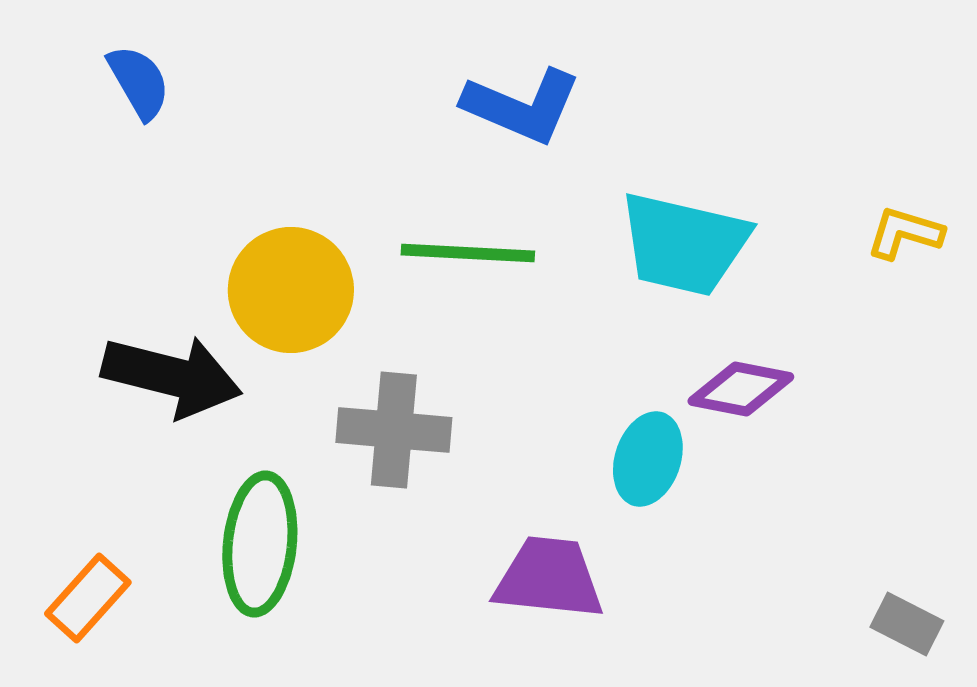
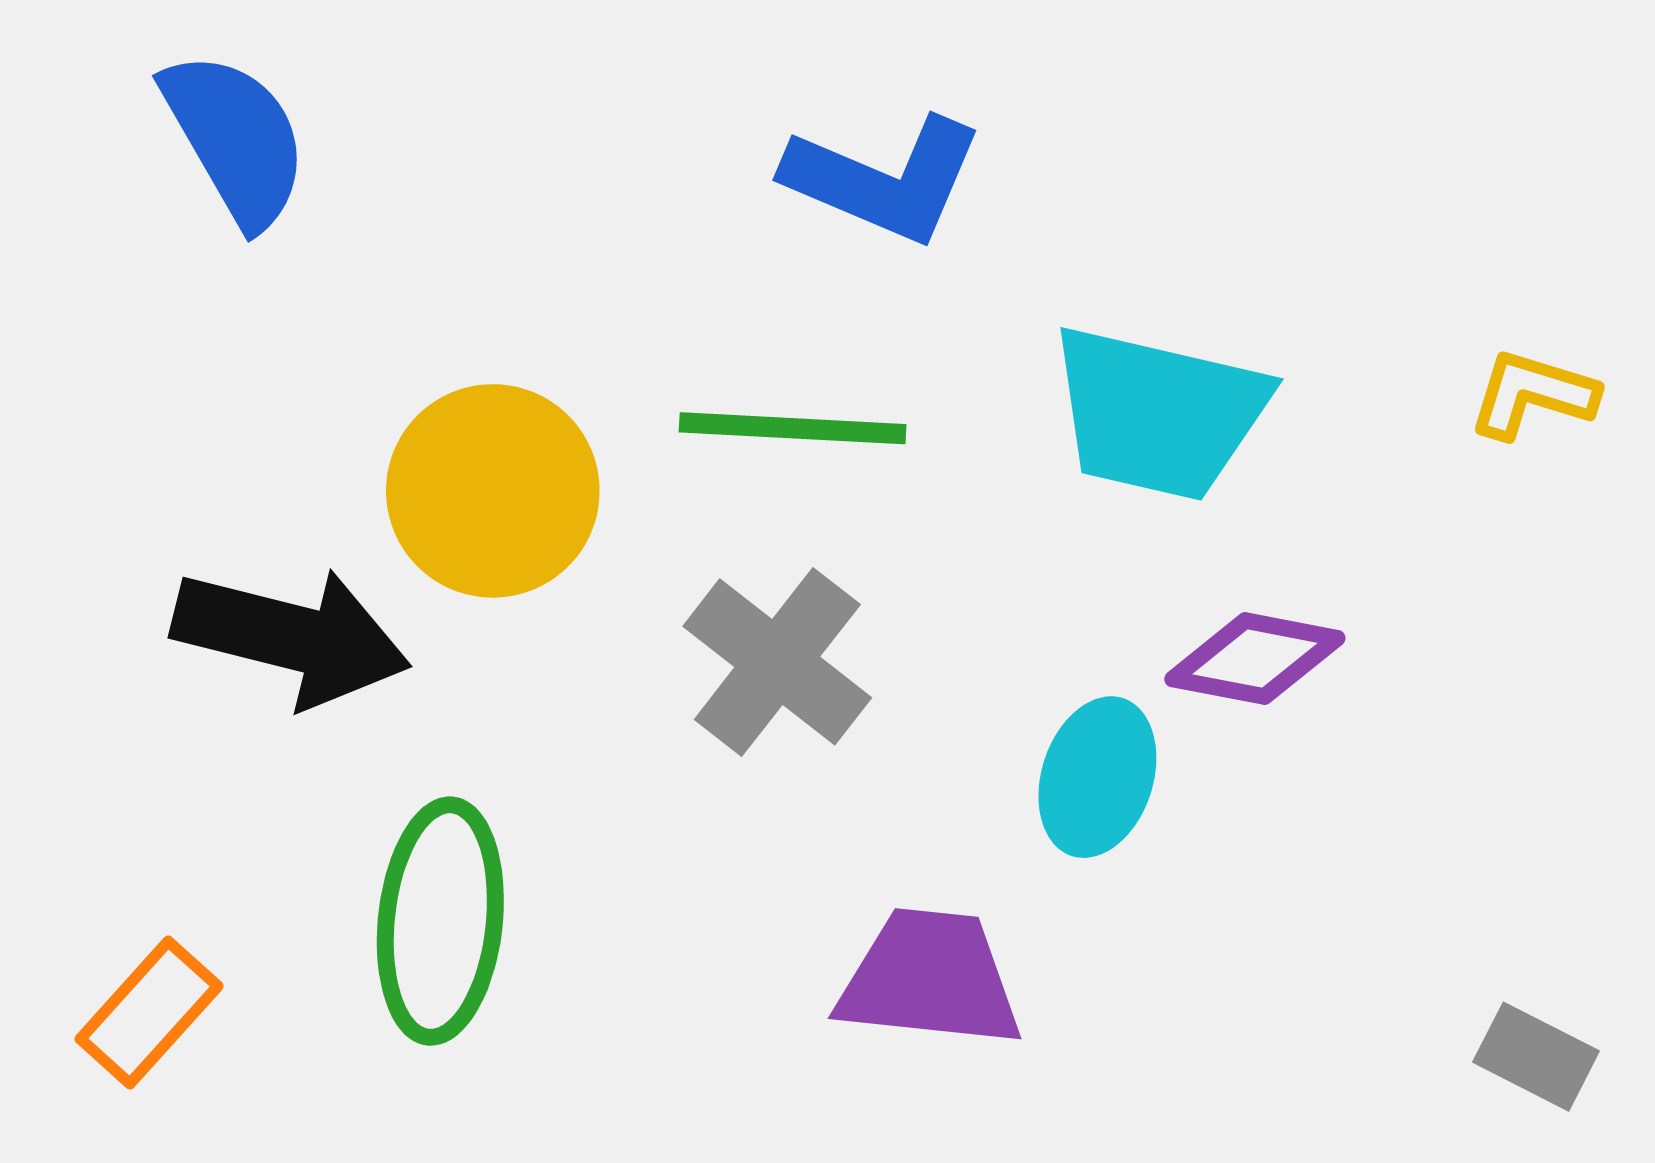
blue semicircle: (139, 82) -> (235, 139), size x1.4
gray cross: (394, 430) -> (777, 662), moved, turned 33

